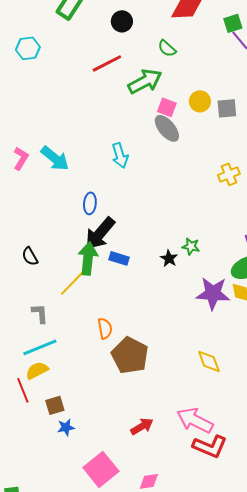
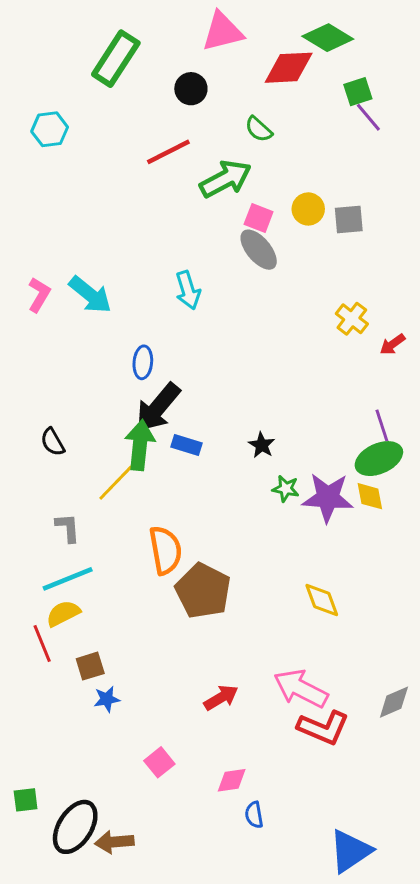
yellow cross: (229, 174) -> (352, 319), turned -30
green star: (191, 246) -> (286, 489), moved
orange semicircle: (105, 328) -> (165, 550), size x1.5
pink square: (101, 469) -> (159, 762), size x0.6

